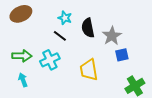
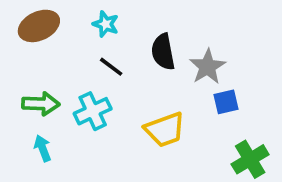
cyan star: (65, 18) -> (106, 24), moved
yellow trapezoid: (89, 70) -> (165, 130), turned -100

